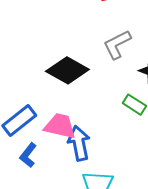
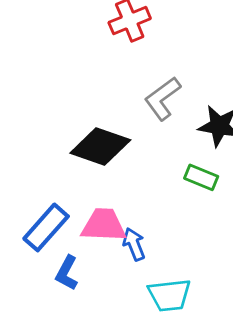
blue arrow: (79, 143) -> (134, 244), size x0.7

